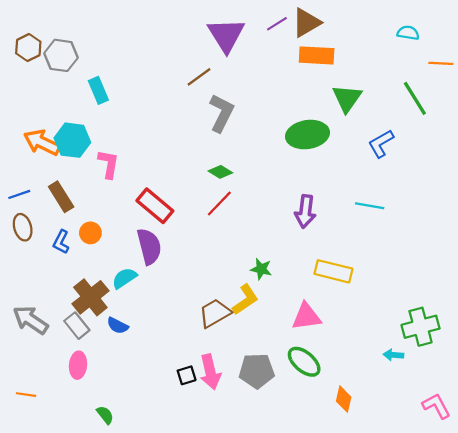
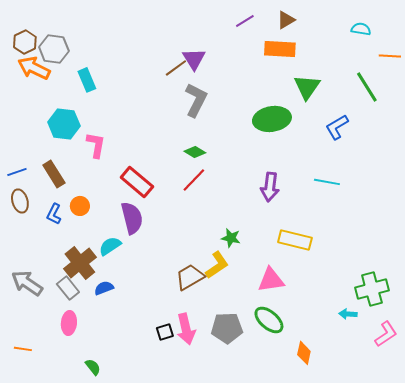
brown triangle: (306, 23) -> (286, 20), moved, size x0.7
purple triangle: (226, 35) -> (194, 59), moved, size x0.7
orange arrow: (42, 142) -> (34, 68), moved
blue semicircle: (118, 326) -> (104, 288), turned 132
pink L-shape: (436, 406) -> (386, 334), moved, turned 84

